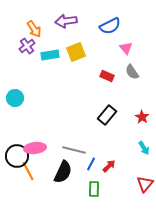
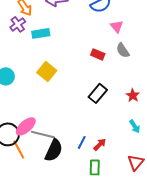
yellow square: (76, 52) -> (47, 71), moved, turned -30
pink ellipse: (35, 148) -> (26, 126), turned -35
gray line: (74, 150) -> (43, 134), moved
green rectangle: (94, 189) -> (95, 167), moved

